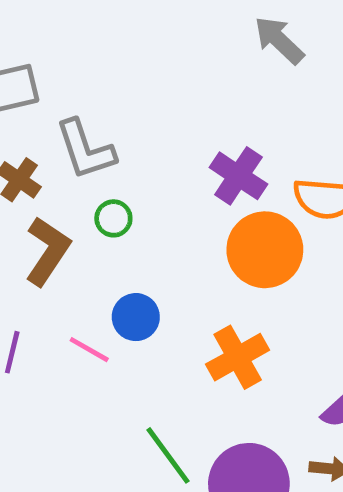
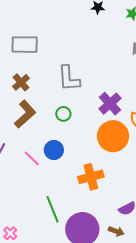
gray L-shape: (85, 150) -> (69, 78), moved
green circle: (113, 218) -> (63, 114), moved

